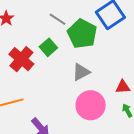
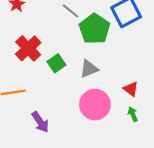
green square: (48, 47) -> (56, 63), moved
red triangle: (123, 87) -> (131, 89), turned 35

